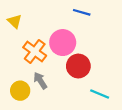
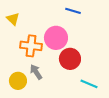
orange cross: (35, 51) -> (31, 46), turned -30

